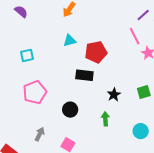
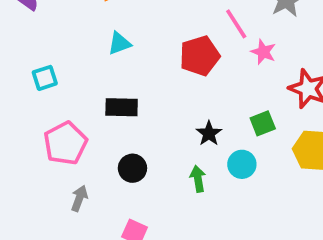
red pentagon: (96, 52) -> (200, 56), moved
black rectangle: (84, 75) -> (122, 107), moved
cyan circle: (141, 131) -> (242, 164), moved
gray arrow: (40, 134) -> (79, 198), moved

